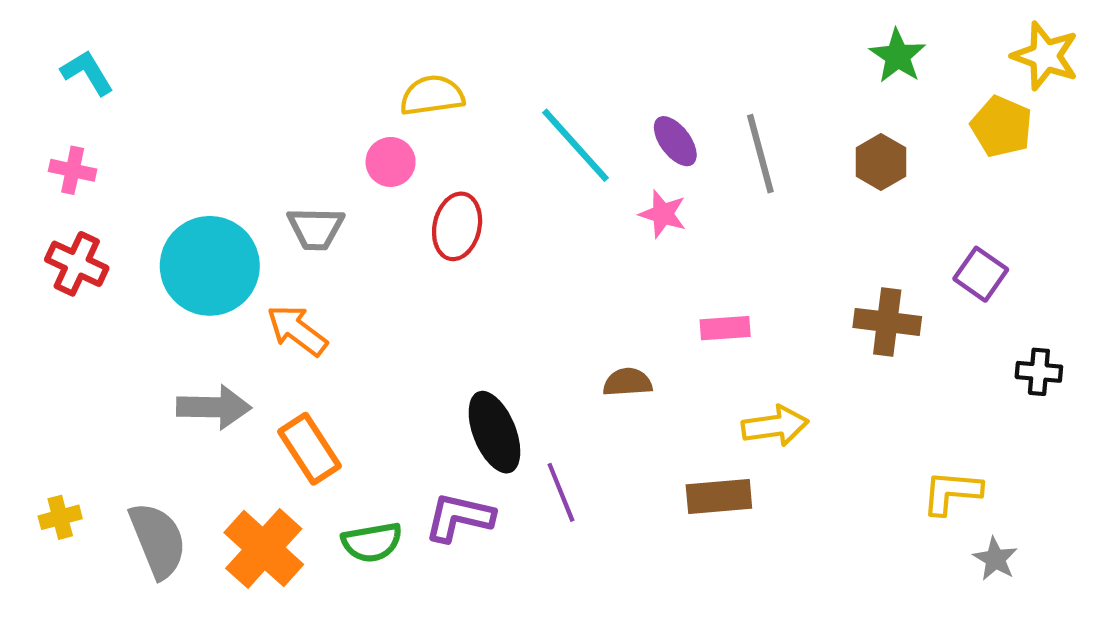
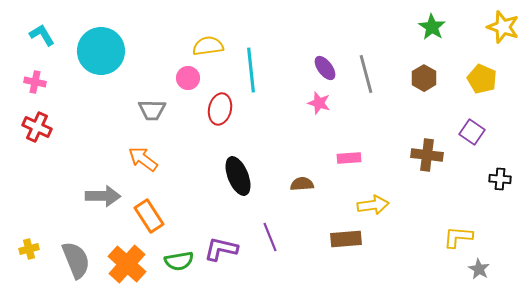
yellow pentagon: (1002, 127) -> (482, 79), moved
cyan line: (576, 145) -> (251, 70), moved, turned 36
cyan circle: (210, 266) -> (101, 51), moved
black ellipse: (494, 432) -> (238, 176), moved

